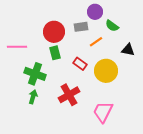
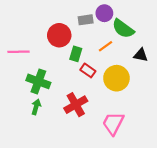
green semicircle: (112, 26) -> (123, 29), size x1.5
gray rectangle: (81, 27) -> (86, 20), moved
green rectangle: (55, 53) -> (76, 54), moved, turned 32

